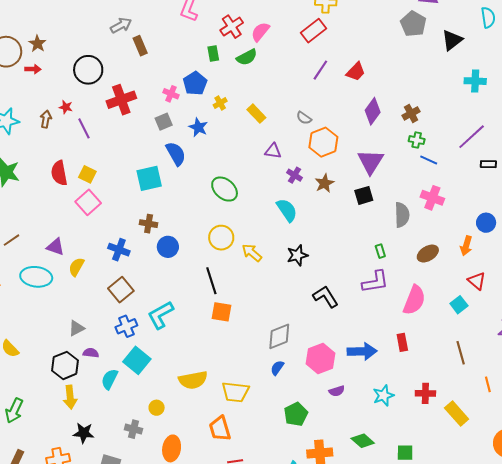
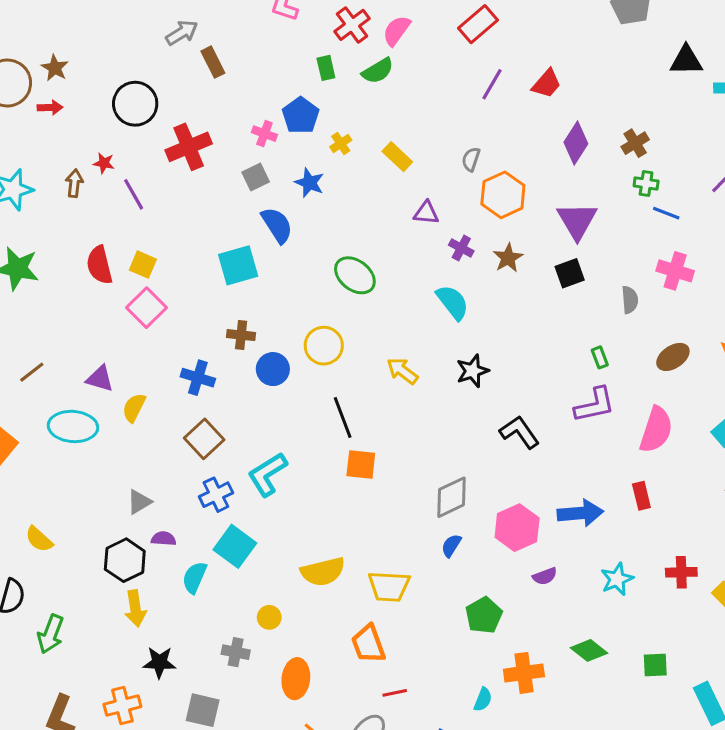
black triangle: (452, 40) -> (686, 60), moved, turned 40
gray semicircle: (304, 118) -> (471, 159), turned 77
gray semicircle: (402, 215) -> (630, 300), size x0.7
yellow circle: (221, 238) -> (324, 346), moved

